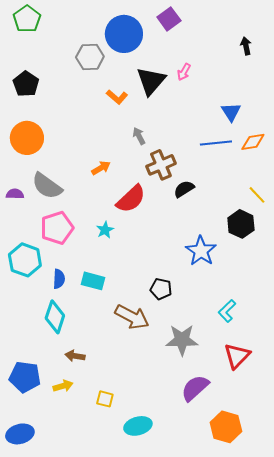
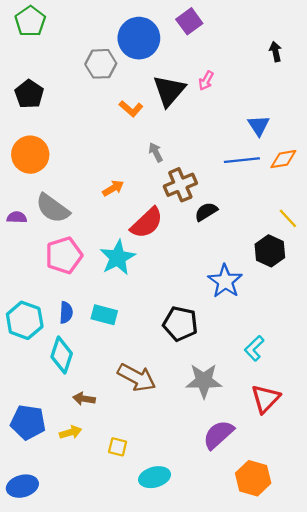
cyan star: (105, 230) -> (118, 258), size x1.8
cyan hexagon: (25, 260) -> (25, 320), moved
black pentagon: (161, 289) -> (180, 324), size x1.4
brown arrow: (132, 317) -> (137, 377), moved

